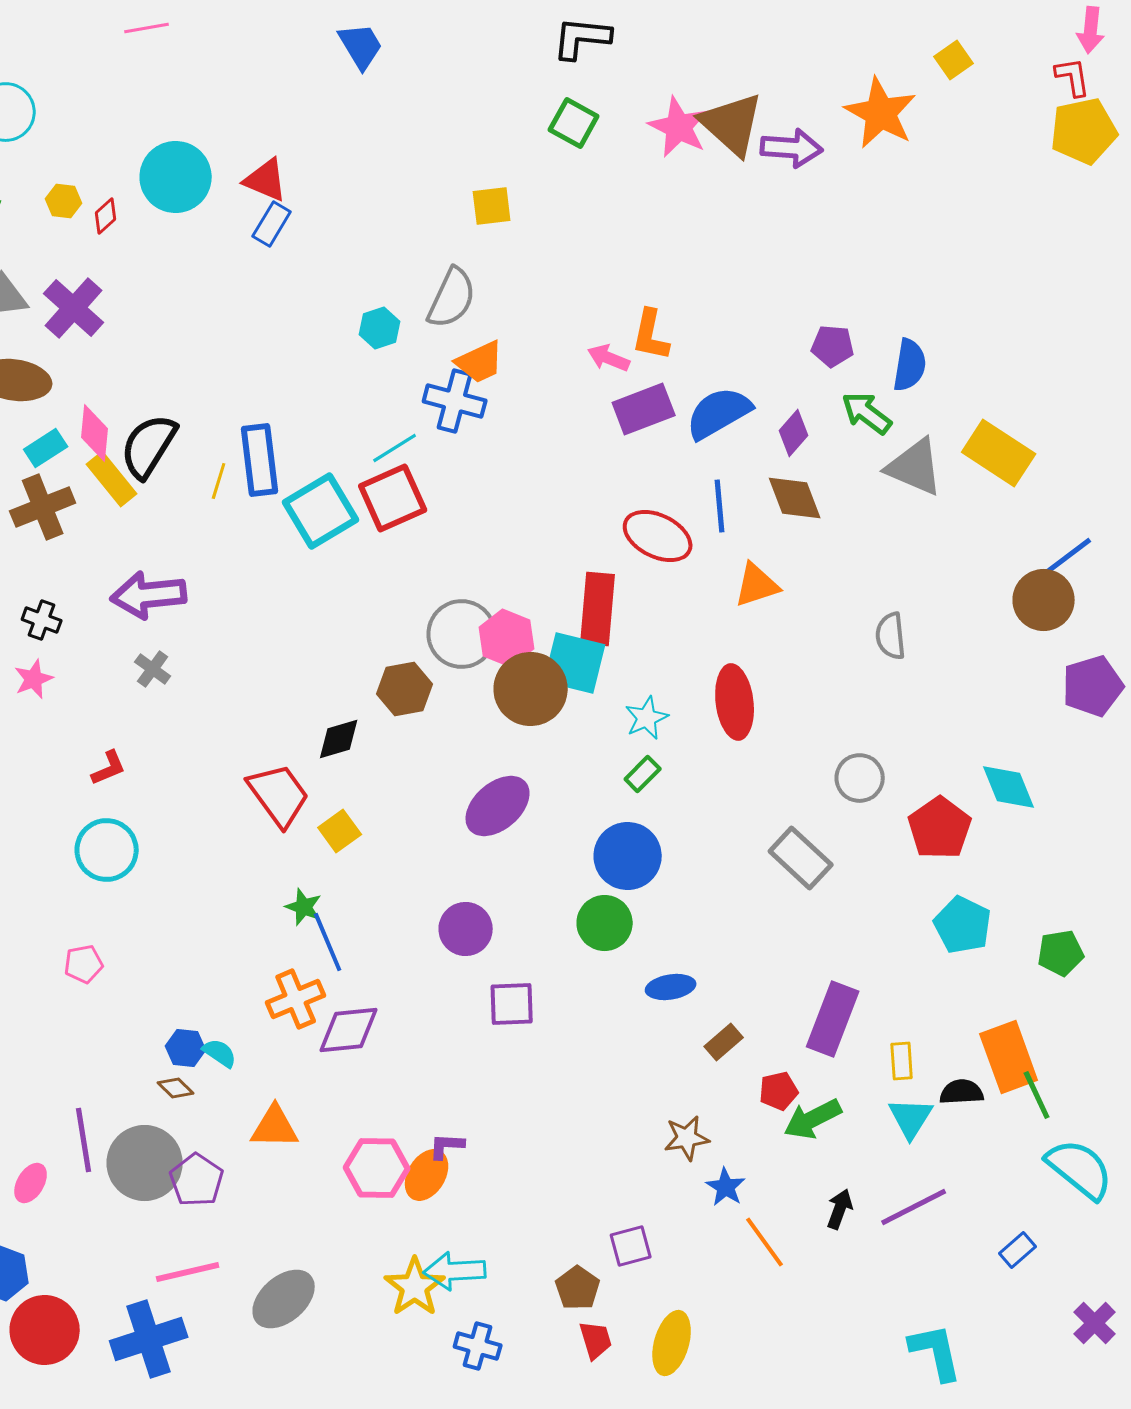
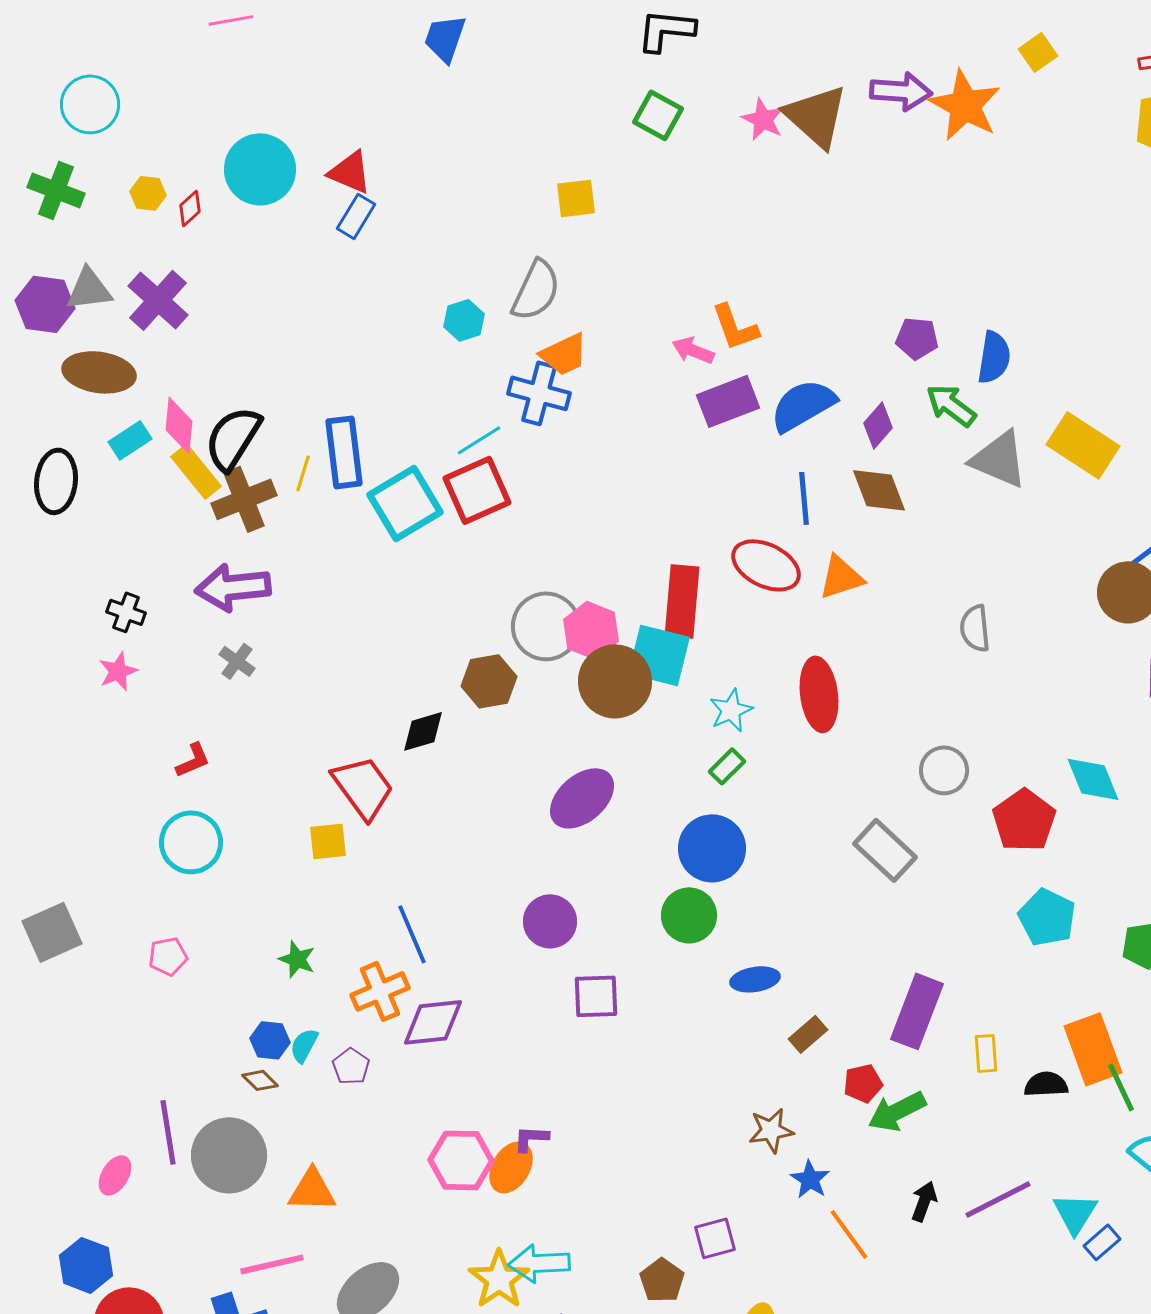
blue trapezoid: (361, 46) -> (445, 38), turned -130
pink star: (679, 127) -> (763, 119), size x0.7
purple arrow: (792, 148) -> (901, 91), moved
orange L-shape: (651, 335) -> (735, 327), turned -32
brown cross: (43, 507) -> (244, 499), moved
red ellipse: (658, 536) -> (766, 565), moved
yellow square: (340, 831) -> (328, 841), moved, turned 30
green star: (304, 907) -> (297, 959), moved
cyan semicircle: (220, 1053) -> (304, 1045), turned -96
cyan triangle: (911, 1118) -> (1075, 1213), moved
orange triangle: (275, 1127) -> (312, 1190), moved
purple pentagon: (197, 1180) -> (351, 1066), moved, size x0.7

